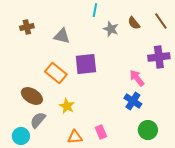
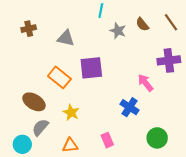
blue cross: (133, 101) -> (130, 107), moved
orange triangle: (75, 137) -> (70, 145), moved

